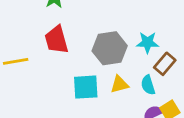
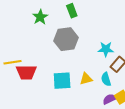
red trapezoid: (56, 40) -> (26, 72), moved, turned -75
gray hexagon: (110, 48) -> (66, 39), moved

